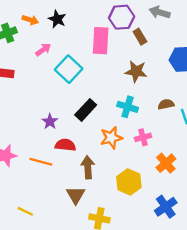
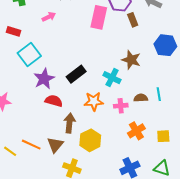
cyan square: (69, 69) -> (29, 55), moved
brown star: (136, 71) -> (131, 60), moved
brown semicircle: (166, 104) -> (141, 98), moved
purple star: (50, 122) -> (44, 79), size x1.5
orange line: (41, 162) -> (31, 145), moved
yellow hexagon: (129, 182) -> (90, 140), moved

